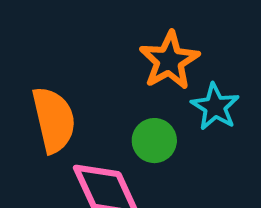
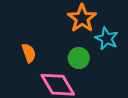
orange semicircle: (54, 120) -> (29, 53), size x0.6

